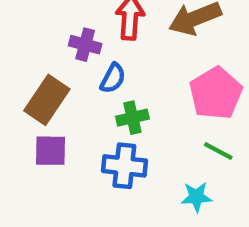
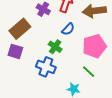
blue semicircle: (113, 78) -> (68, 29), moved
green cross: (132, 118) -> (55, 47), turned 32

